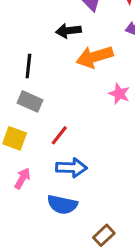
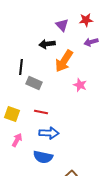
orange arrow: (95, 57) -> (64, 61), turned -40
gray rectangle: (30, 101) -> (34, 83), moved
red line: (59, 135) -> (41, 112), turned 64

